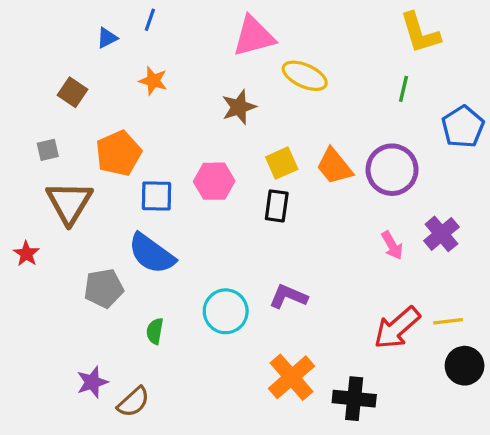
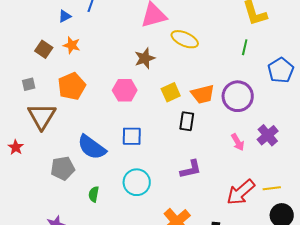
orange star: (153, 81) -> (72, 45), moved
orange trapezoid: (334, 166) -> (203, 94), turned -65
pink hexagon: (214, 181) -> (125, 90), moved
blue square: (156, 196) -> (132, 136), moved
black rectangle: (277, 206) -> (187, 121), moved
purple L-shape: (288, 296) -> (191, 169), moved, turned 145

